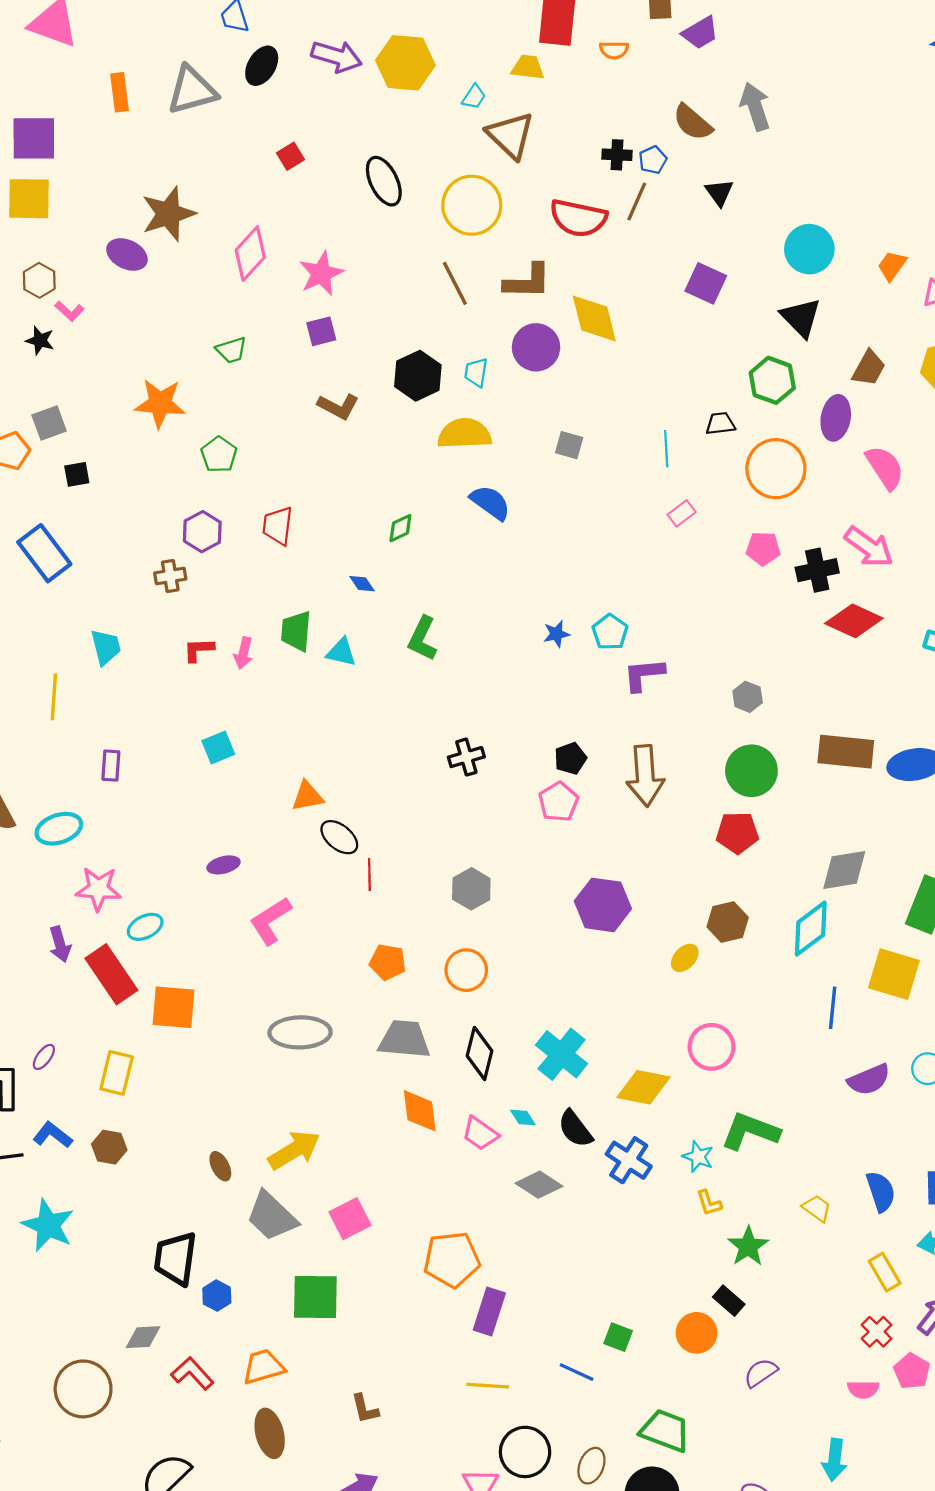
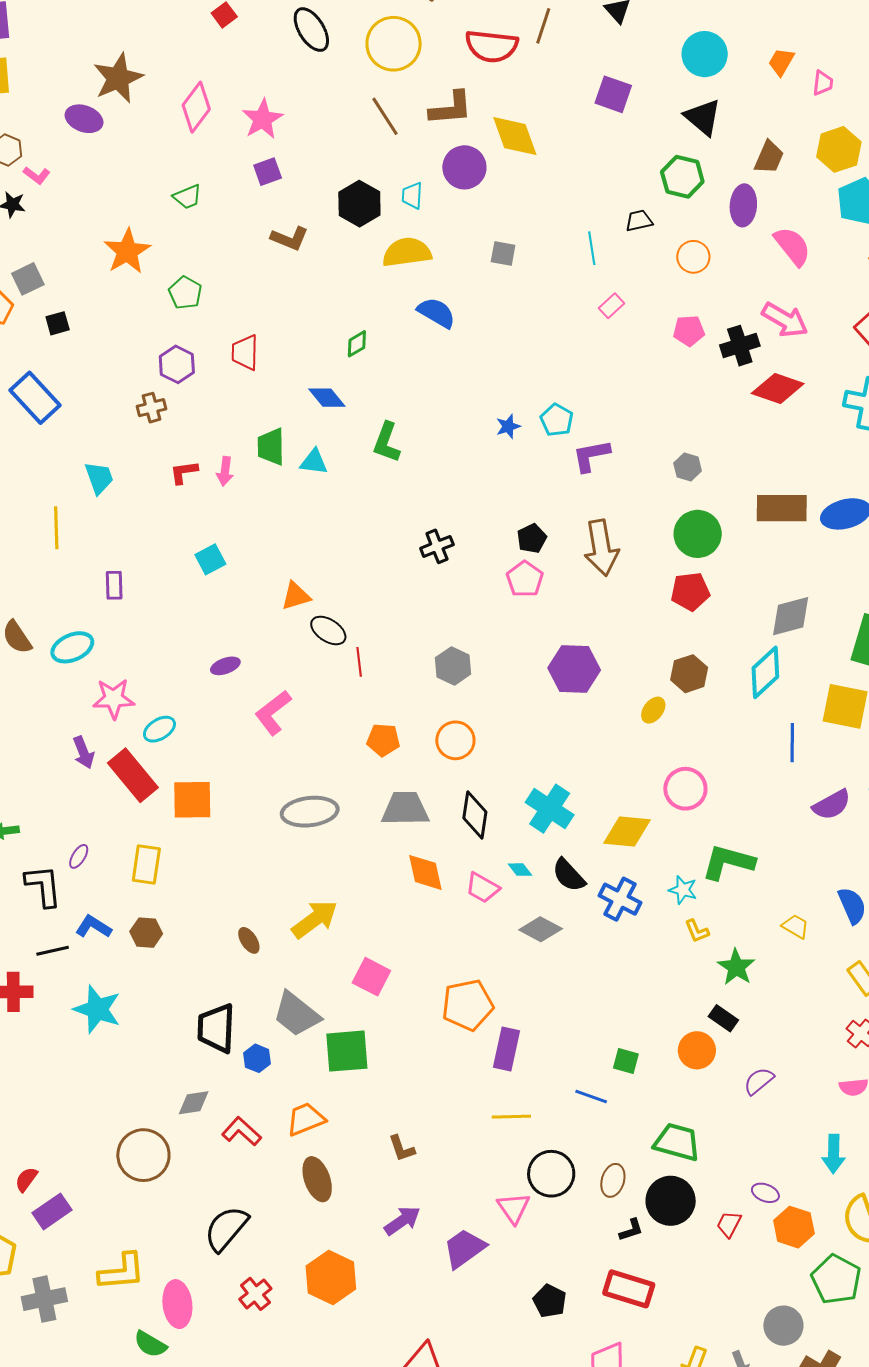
orange star: (160, 403) -> (127, 251), turned -30
orange circle: (776, 469) -> (693, 257), size x0.6
blue diamond: (362, 584) -> (327, 398), size x1.5
gray trapezoid: (272, 1216) -> (296, 1014), moved
pink square: (350, 1219) -> (371, 977), turned -30

